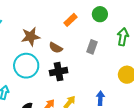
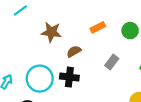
brown semicircle: (56, 48) -> (74, 51), turned 104
cyan circle: (26, 66) -> (40, 79), moved

